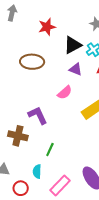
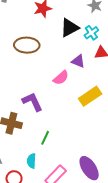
purple triangle: (76, 69) -> (78, 61), moved

